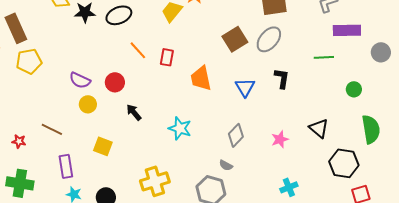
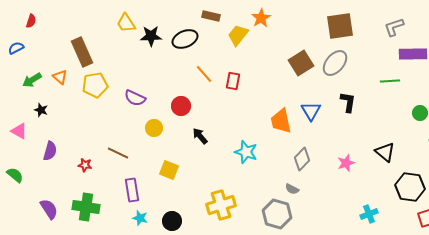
orange trapezoid: (201, 78) -> (281, 121), moved
purple semicircle: (80, 80) -> (135, 98), moved
cyan cross: (289, 187) -> (369, 214), moved

